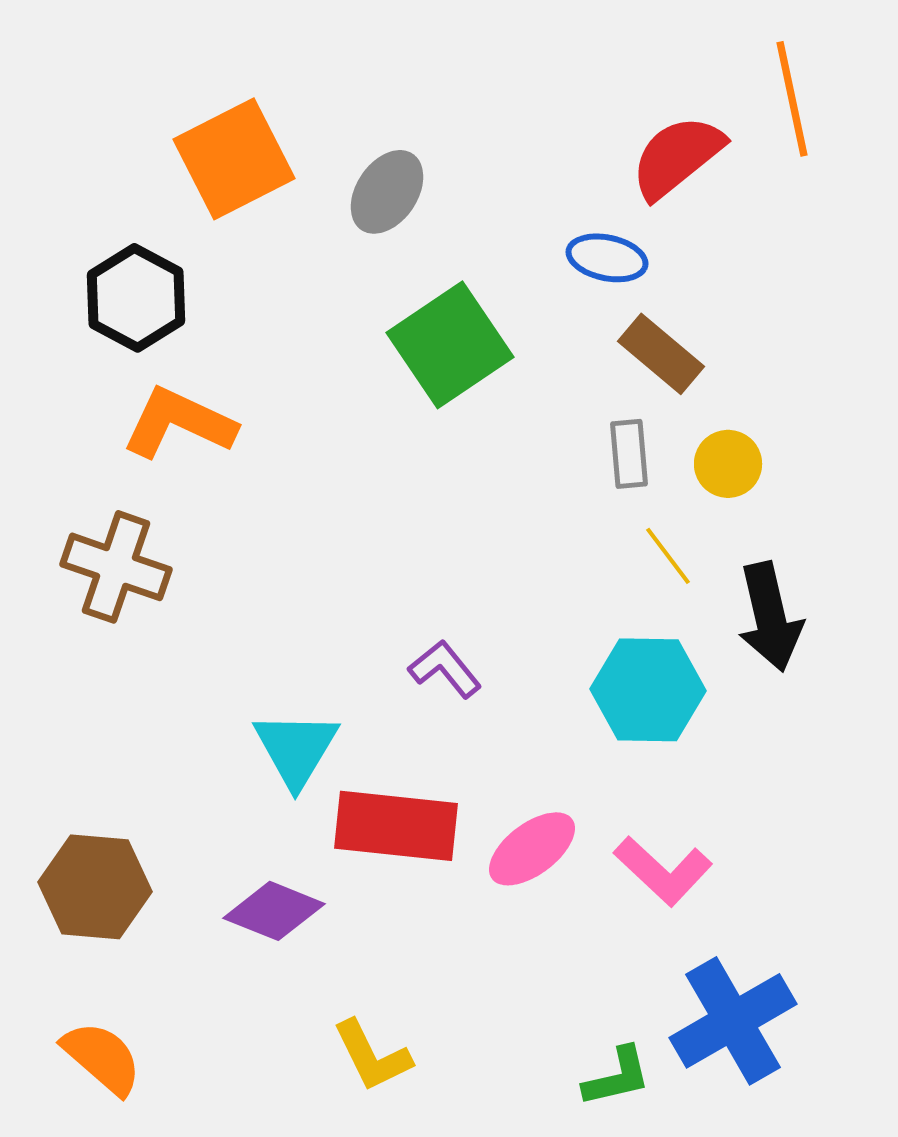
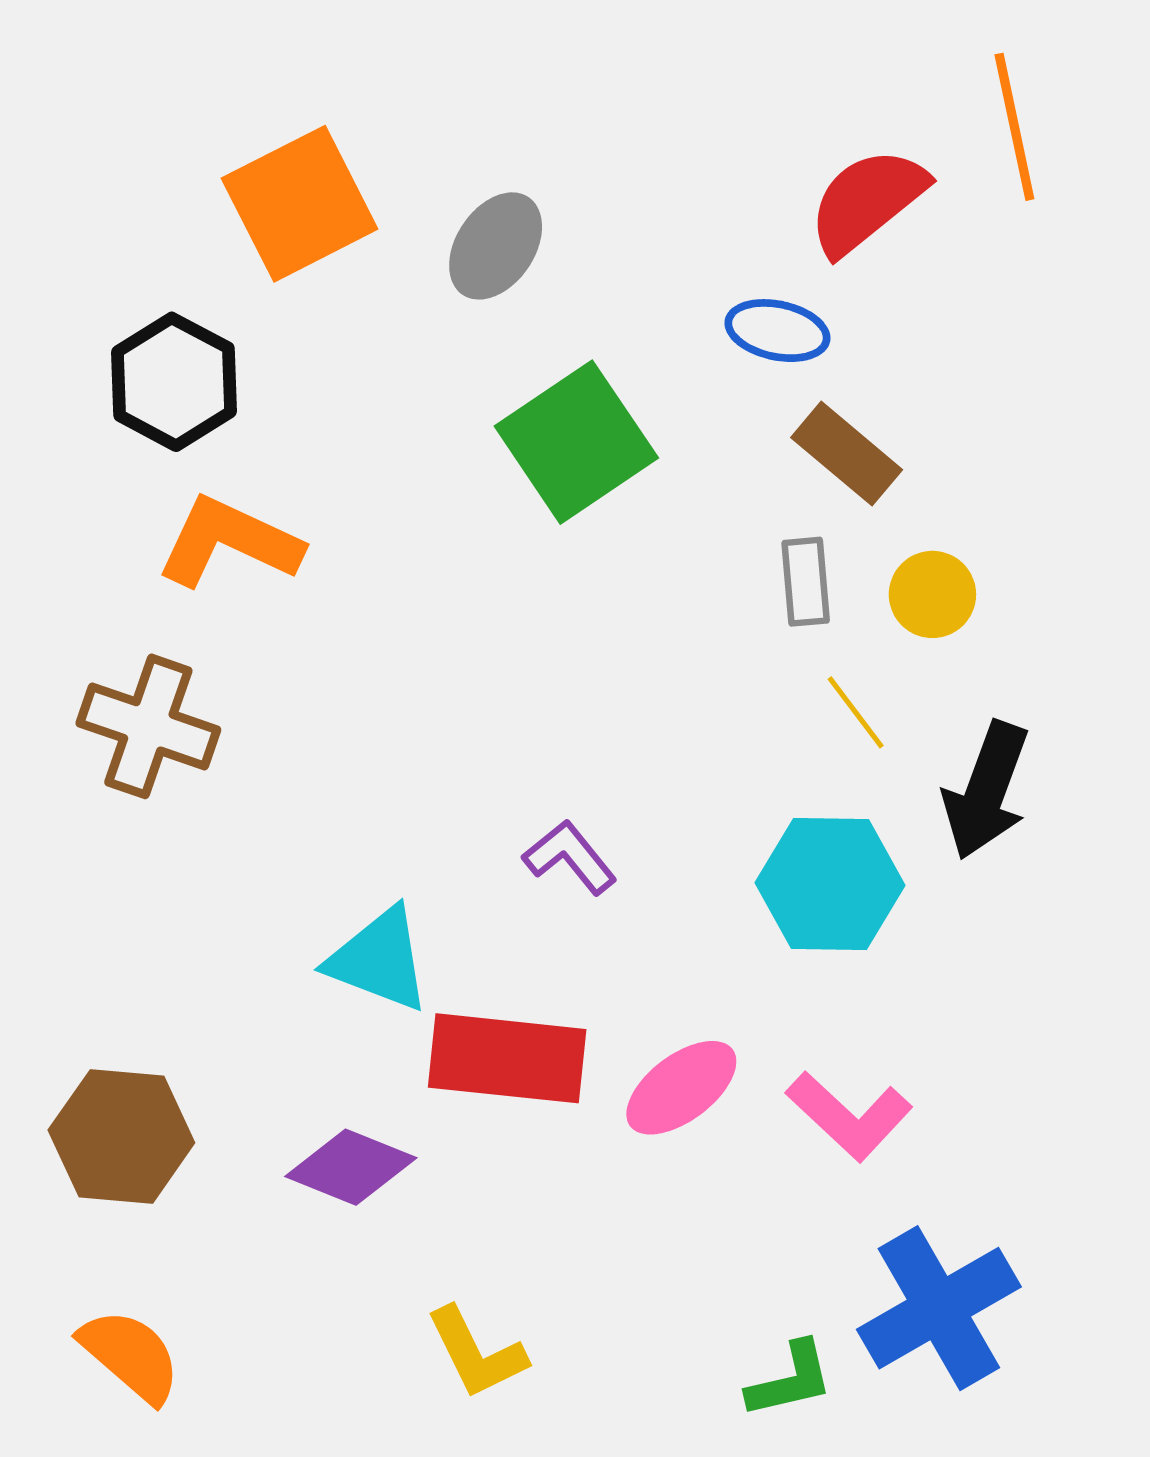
black arrow: (770, 617) -> (986, 790), turned 33
cyan triangle: (296, 749) -> (379, 960), turned -40

